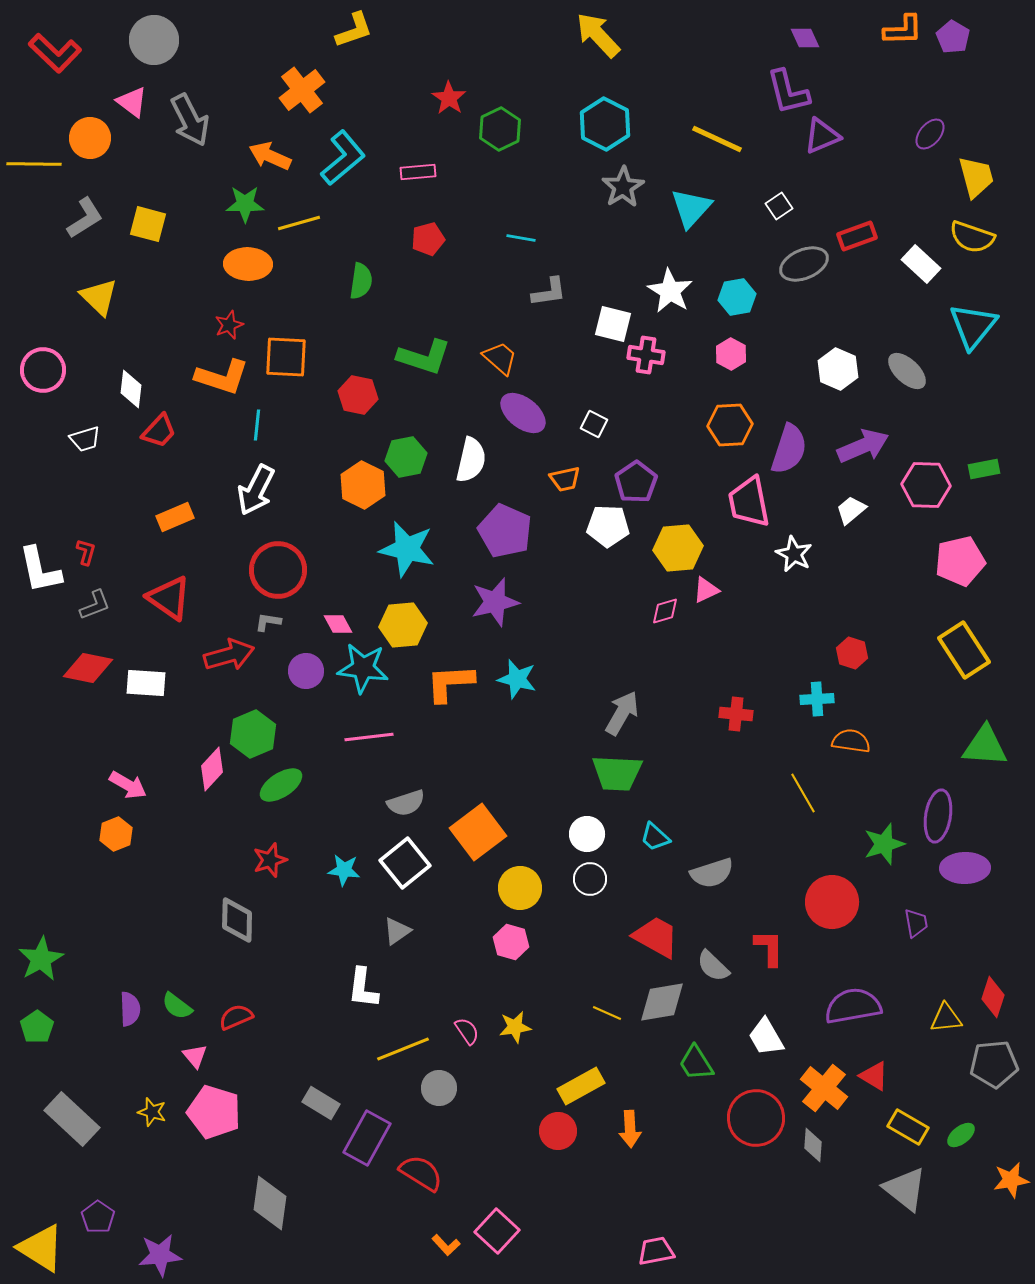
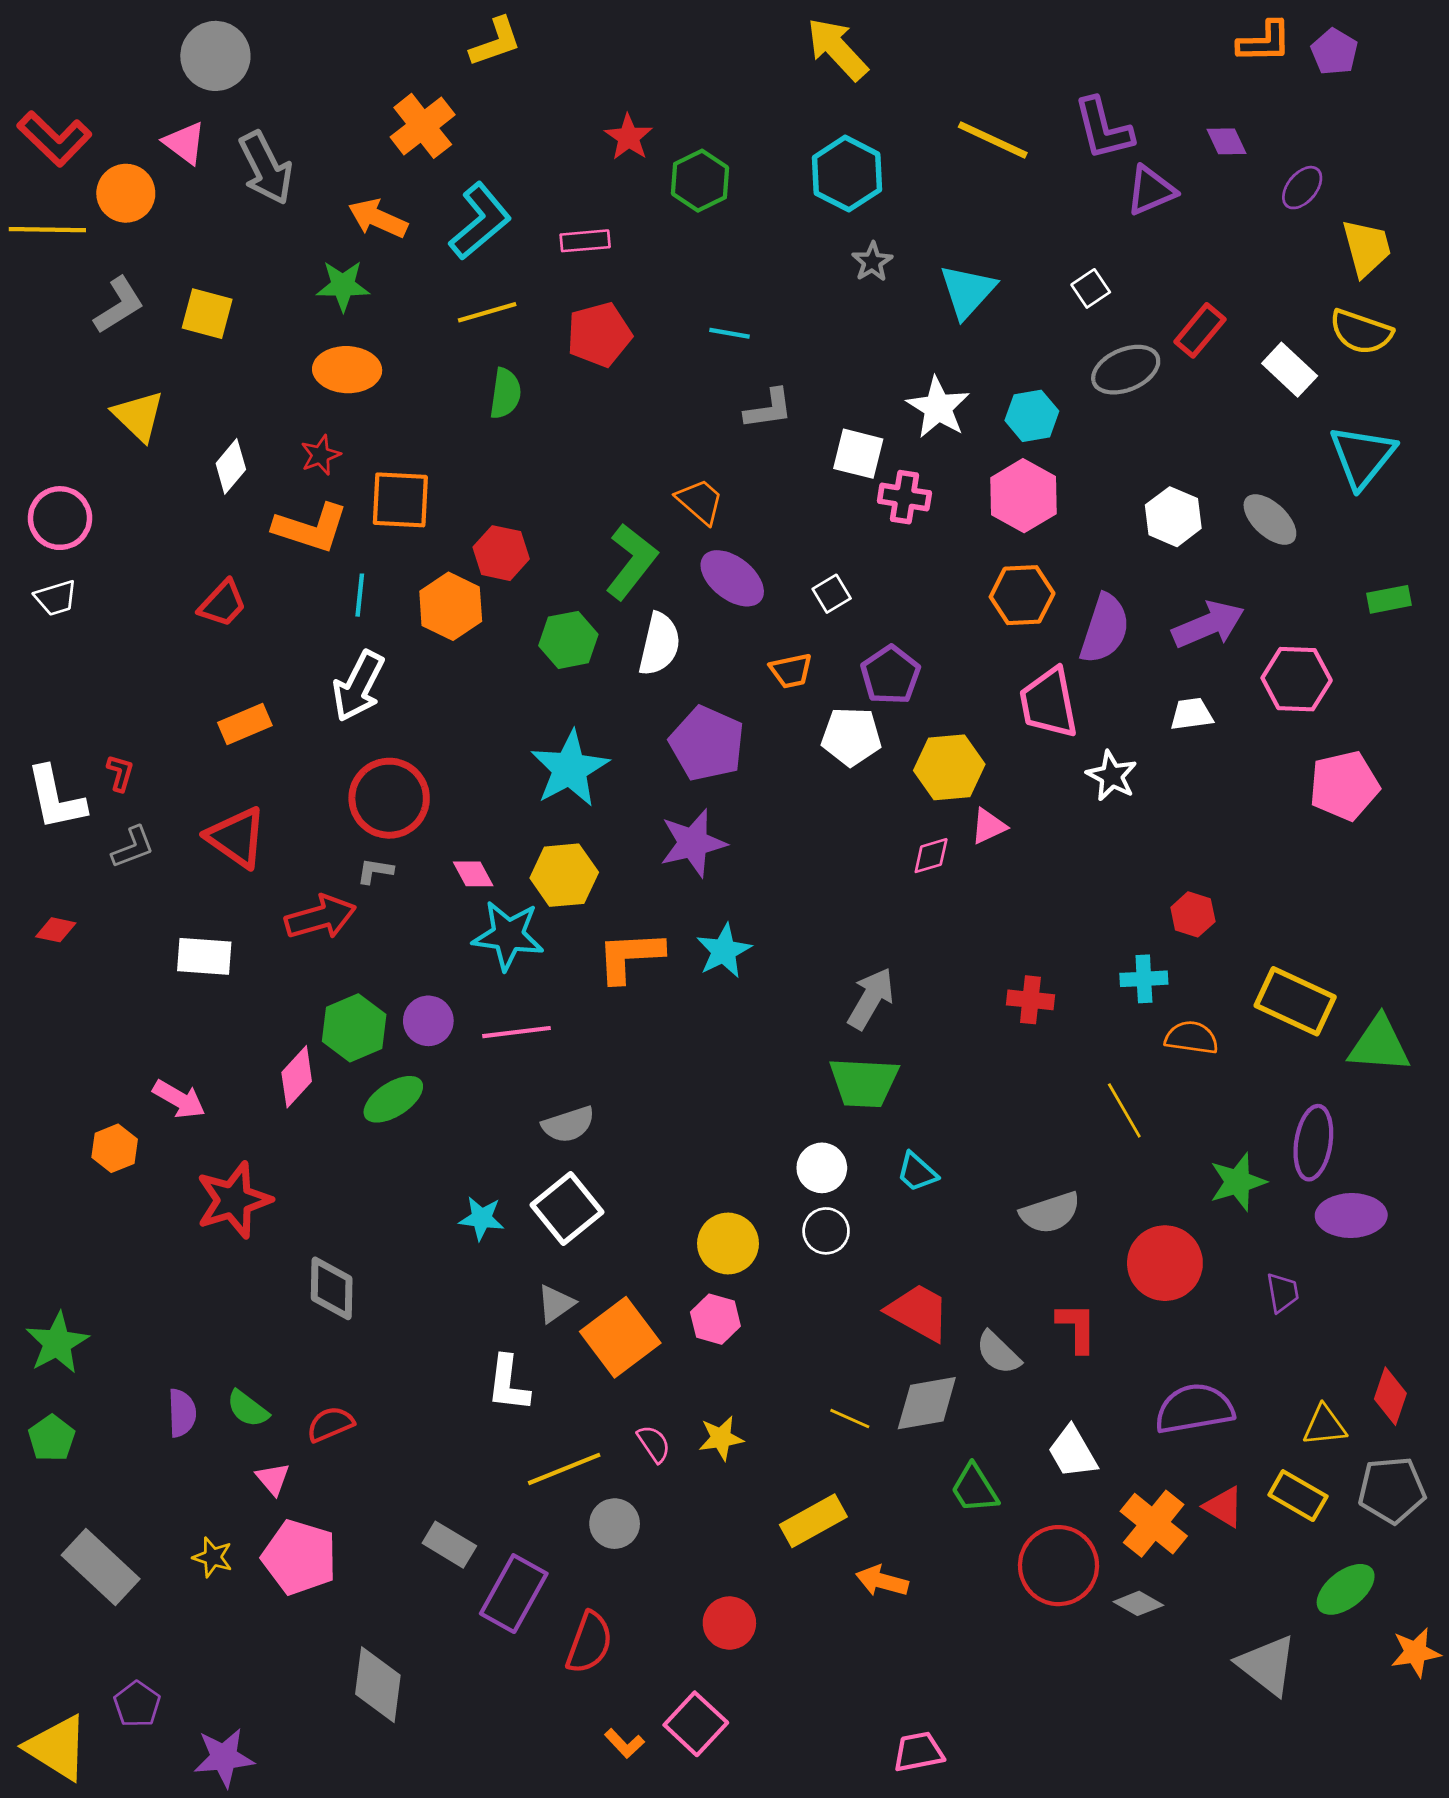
purple diamond: (805, 38) -> (1227, 141), moved
red L-shape: (55, 53) -> (54, 139), moved
yellow line: (717, 139) -> (993, 140), moved
gray star: (623, 187) -> (872, 262), size x0.7
yellow line: (299, 223) -> (487, 312), moved
red rectangle: (857, 236) -> (1200, 330), turned -30
red pentagon: (428, 239) -> (599, 335), size x1.4
pink hexagon: (731, 354) -> (1023, 496), size x1.6
green L-shape: (424, 357) -> (631, 562), moved, turned -70
white diamond: (131, 389) -> (231, 466), moved, turned 33
white square: (594, 424) -> (832, 594), turned 32
white trapezoid: (85, 439) -> (56, 598), moved
green rectangle: (984, 469) -> (1389, 599), moved
orange hexagon: (363, 485) -> (451, 606), moved
white trapezoid: (851, 510) -> (1192, 714), turned 32
cyan star: (407, 549) -> (570, 769), turned 30
yellow rectangle: (964, 650) -> (1295, 1001), moved, turned -32
red diamond: (88, 668) -> (56, 930), moved, size x0.6
purple circle: (306, 671) -> (428, 1021), moved
cyan star: (517, 679) -> (724, 951), turned 30
orange square: (478, 832) -> (620, 1337), moved
orange hexagon: (116, 834) -> (115, 1148), moved
red star: (270, 860) -> (234, 1200), moved, size x1.6
gray semicircle: (712, 873) -> (1050, 1213), moved
yellow rectangle: (908, 1127) -> (1298, 1496), moved
orange arrow: (630, 1129) -> (882, 1581), turned 108
red circle: (558, 1131) -> (729, 1623), moved
green ellipse: (961, 1135) -> (1346, 1589), size x1.5
gray diamond: (813, 1145) -> (1138, 1603), turned -64
red semicircle: (421, 1173) -> (589, 1643), turned 78

